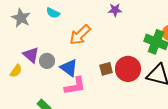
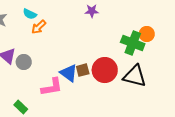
orange arrow: (80, 35) -> (39, 27), moved, size x0.7
blue triangle: (69, 68) -> (69, 73), moved

